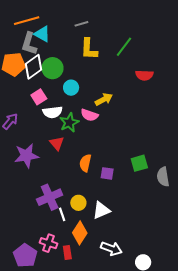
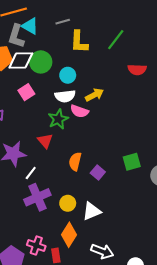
gray line: (81, 24) -> (63, 22), moved
white diamond: (33, 67) -> (21, 60), turned 35
cyan circle: (71, 88) -> (68, 75), moved
white semicircle: (52, 112) -> (65, 96), moved
purple square: (107, 173) -> (98, 173), turned 32
white line: (62, 214) -> (31, 173), moved, turned 56

